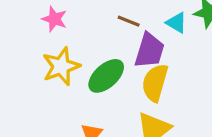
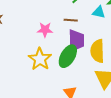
pink star: (54, 19) -> (45, 30), moved
purple trapezoid: (149, 50) -> (76, 40), moved

